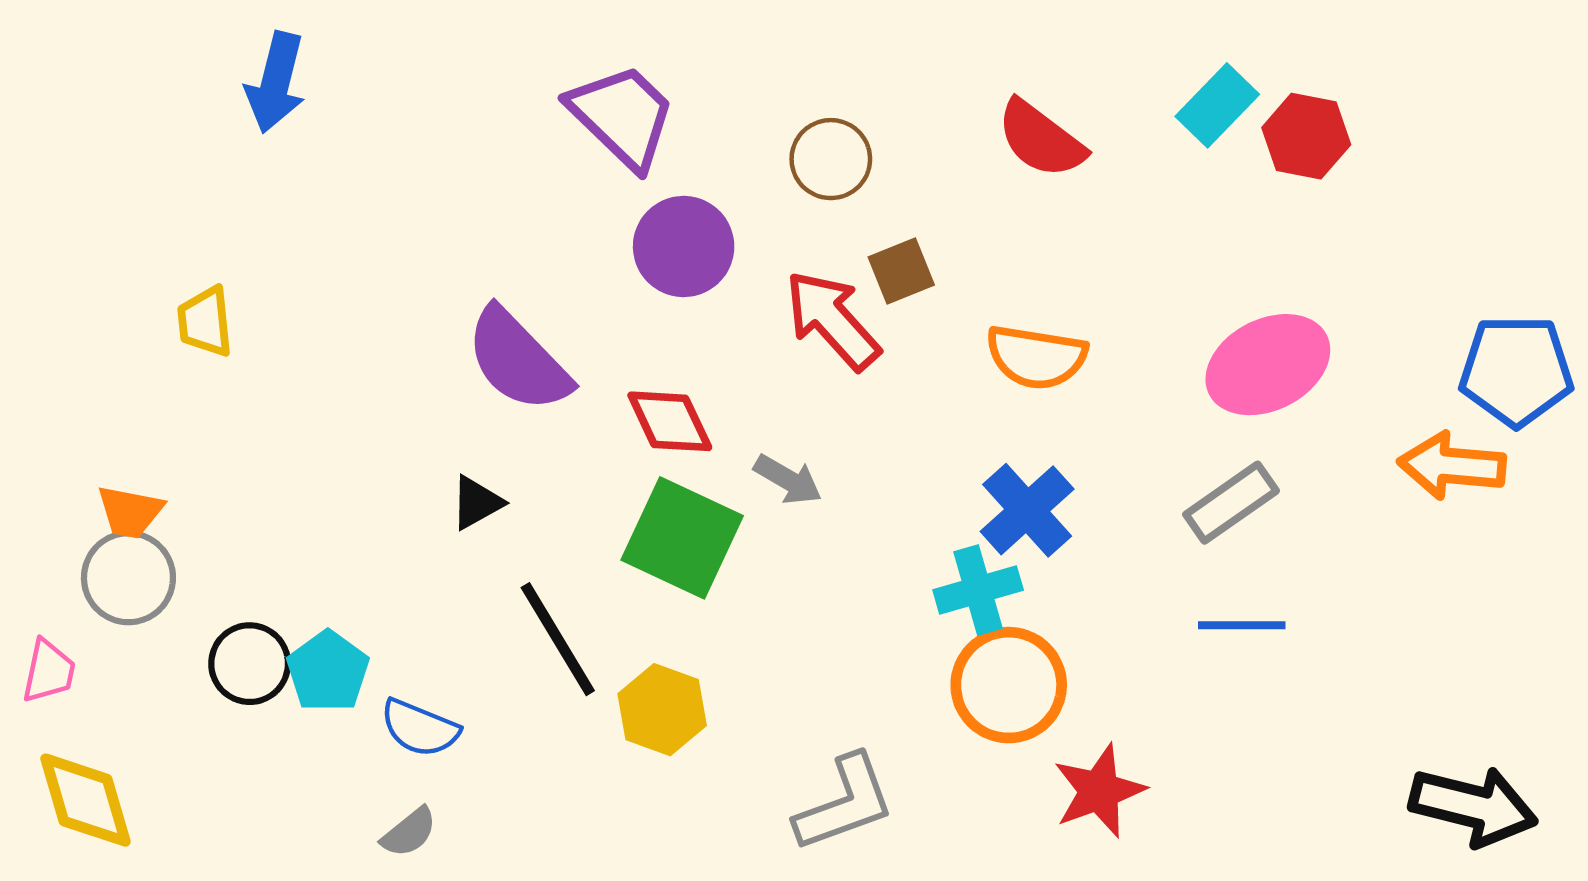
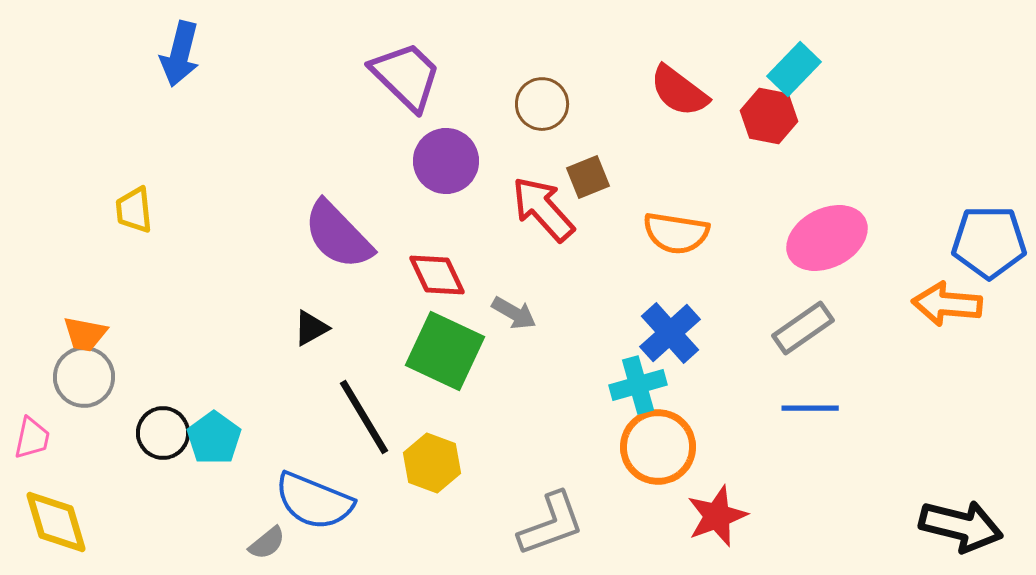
red hexagon: (1306, 136) -> (769, 116), moved
blue semicircle: (420, 728) -> (314, 501), moved, size x1.5

